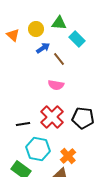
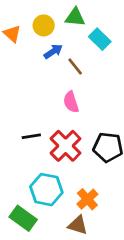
pink semicircle: (56, 85) -> (71, 102), turned 63
black line: (23, 124) -> (31, 136), moved

